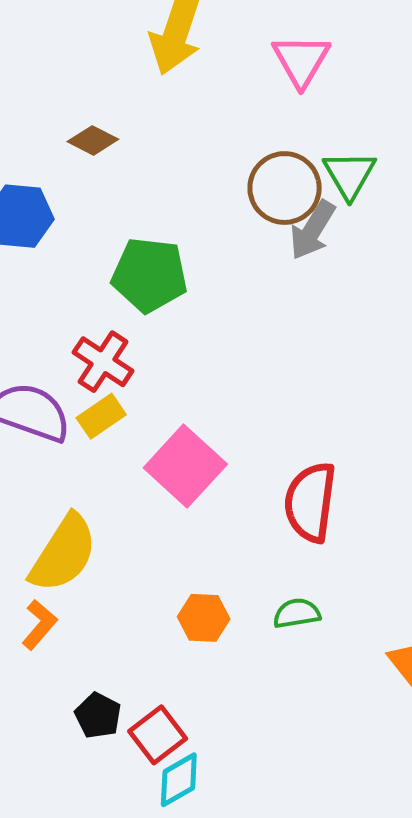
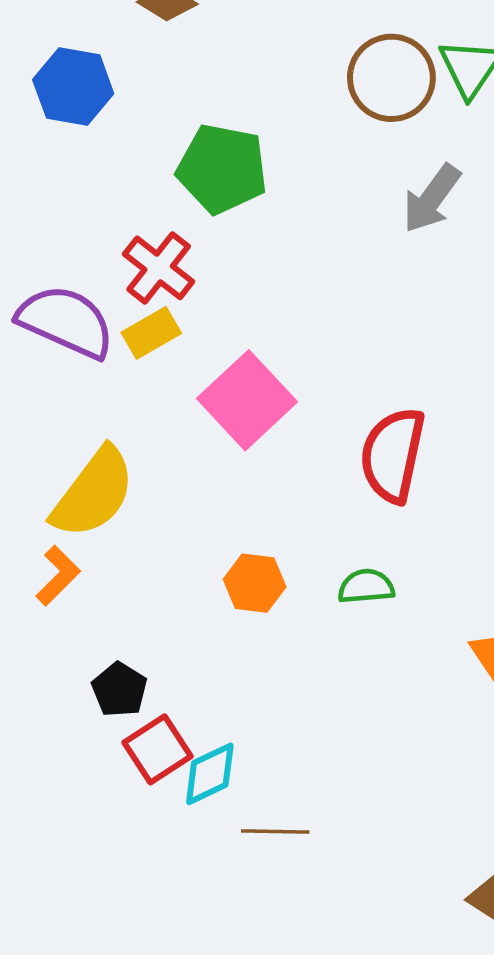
gray arrow: (312, 230) -> (432, 199), moved
red square: (158, 735) -> (157, 749), moved

